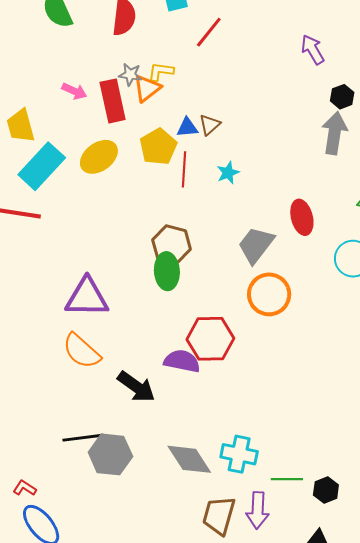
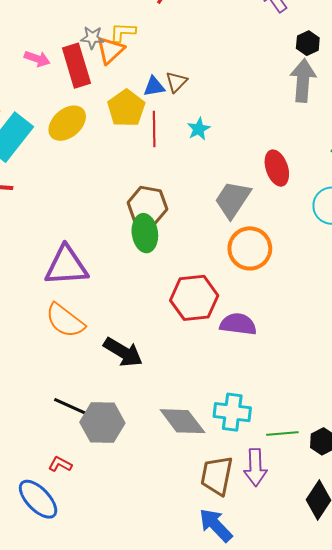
purple semicircle: (182, 361) -> (238, 324), moved
black line: (83, 438) -> (73, 408), turned 36
red L-shape: (25, 488) -> (60, 464), moved

